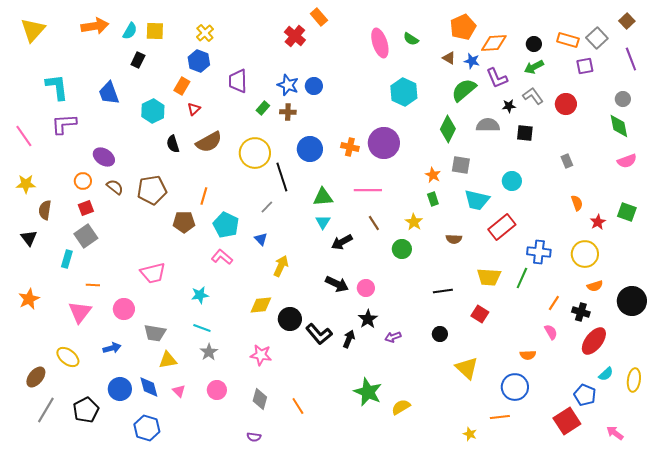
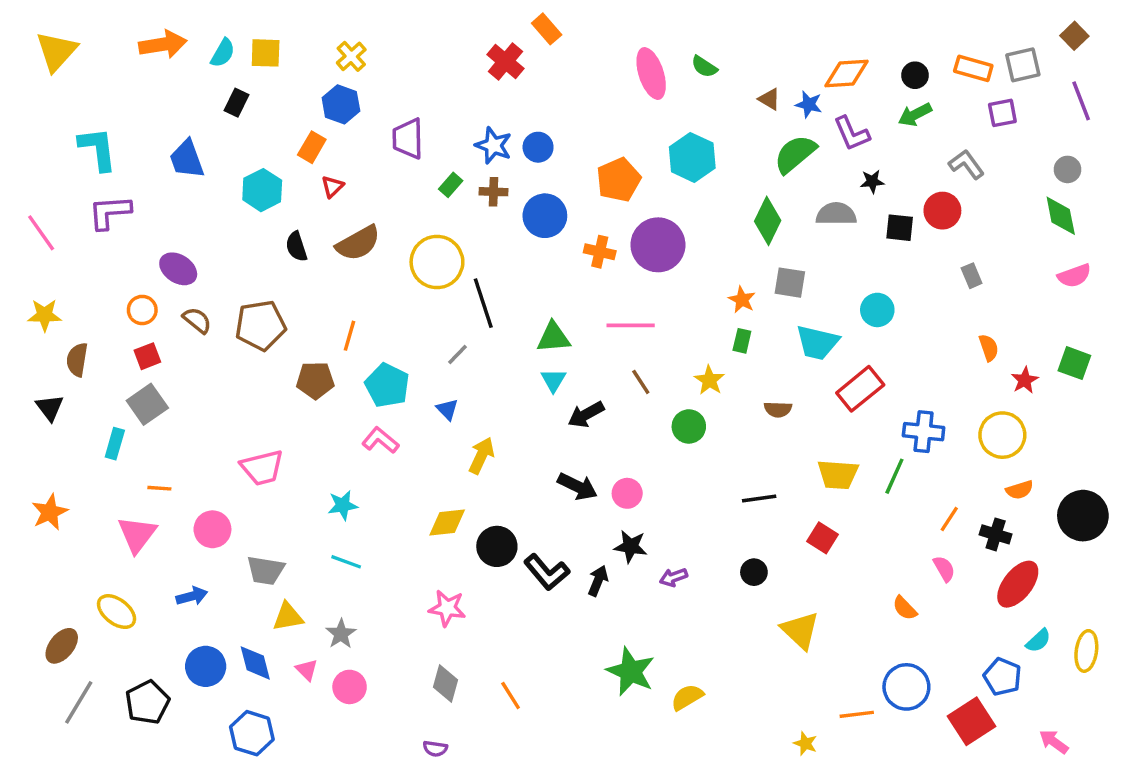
orange pentagon: (463, 27) -> (619, 180), moved
gray square: (597, 38) -> (1023, 65), turned 30
gray L-shape: (533, 96) -> (966, 164), moved
red circle: (566, 104) -> (942, 211), moved
blue circle: (310, 149) -> (545, 216), moved
green rectangle: (433, 199) -> (742, 341), turned 32
black star: (368, 319) -> (631, 546), turned -30
gray star: (209, 352) -> (341, 634), moved
orange semicircle: (528, 355) -> (905, 608), turned 49
blue circle: (515, 387) -> (906, 687), moved
pink circle: (217, 390) -> (350, 687), moved

